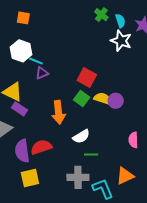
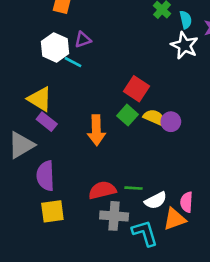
purple triangle: (42, 73) -> (83, 40), moved
white semicircle: (81, 136) -> (156, 200), moved
pink semicircle: (133, 140) -> (187, 202), moved
red semicircle: (41, 147) -> (102, 190), moved

